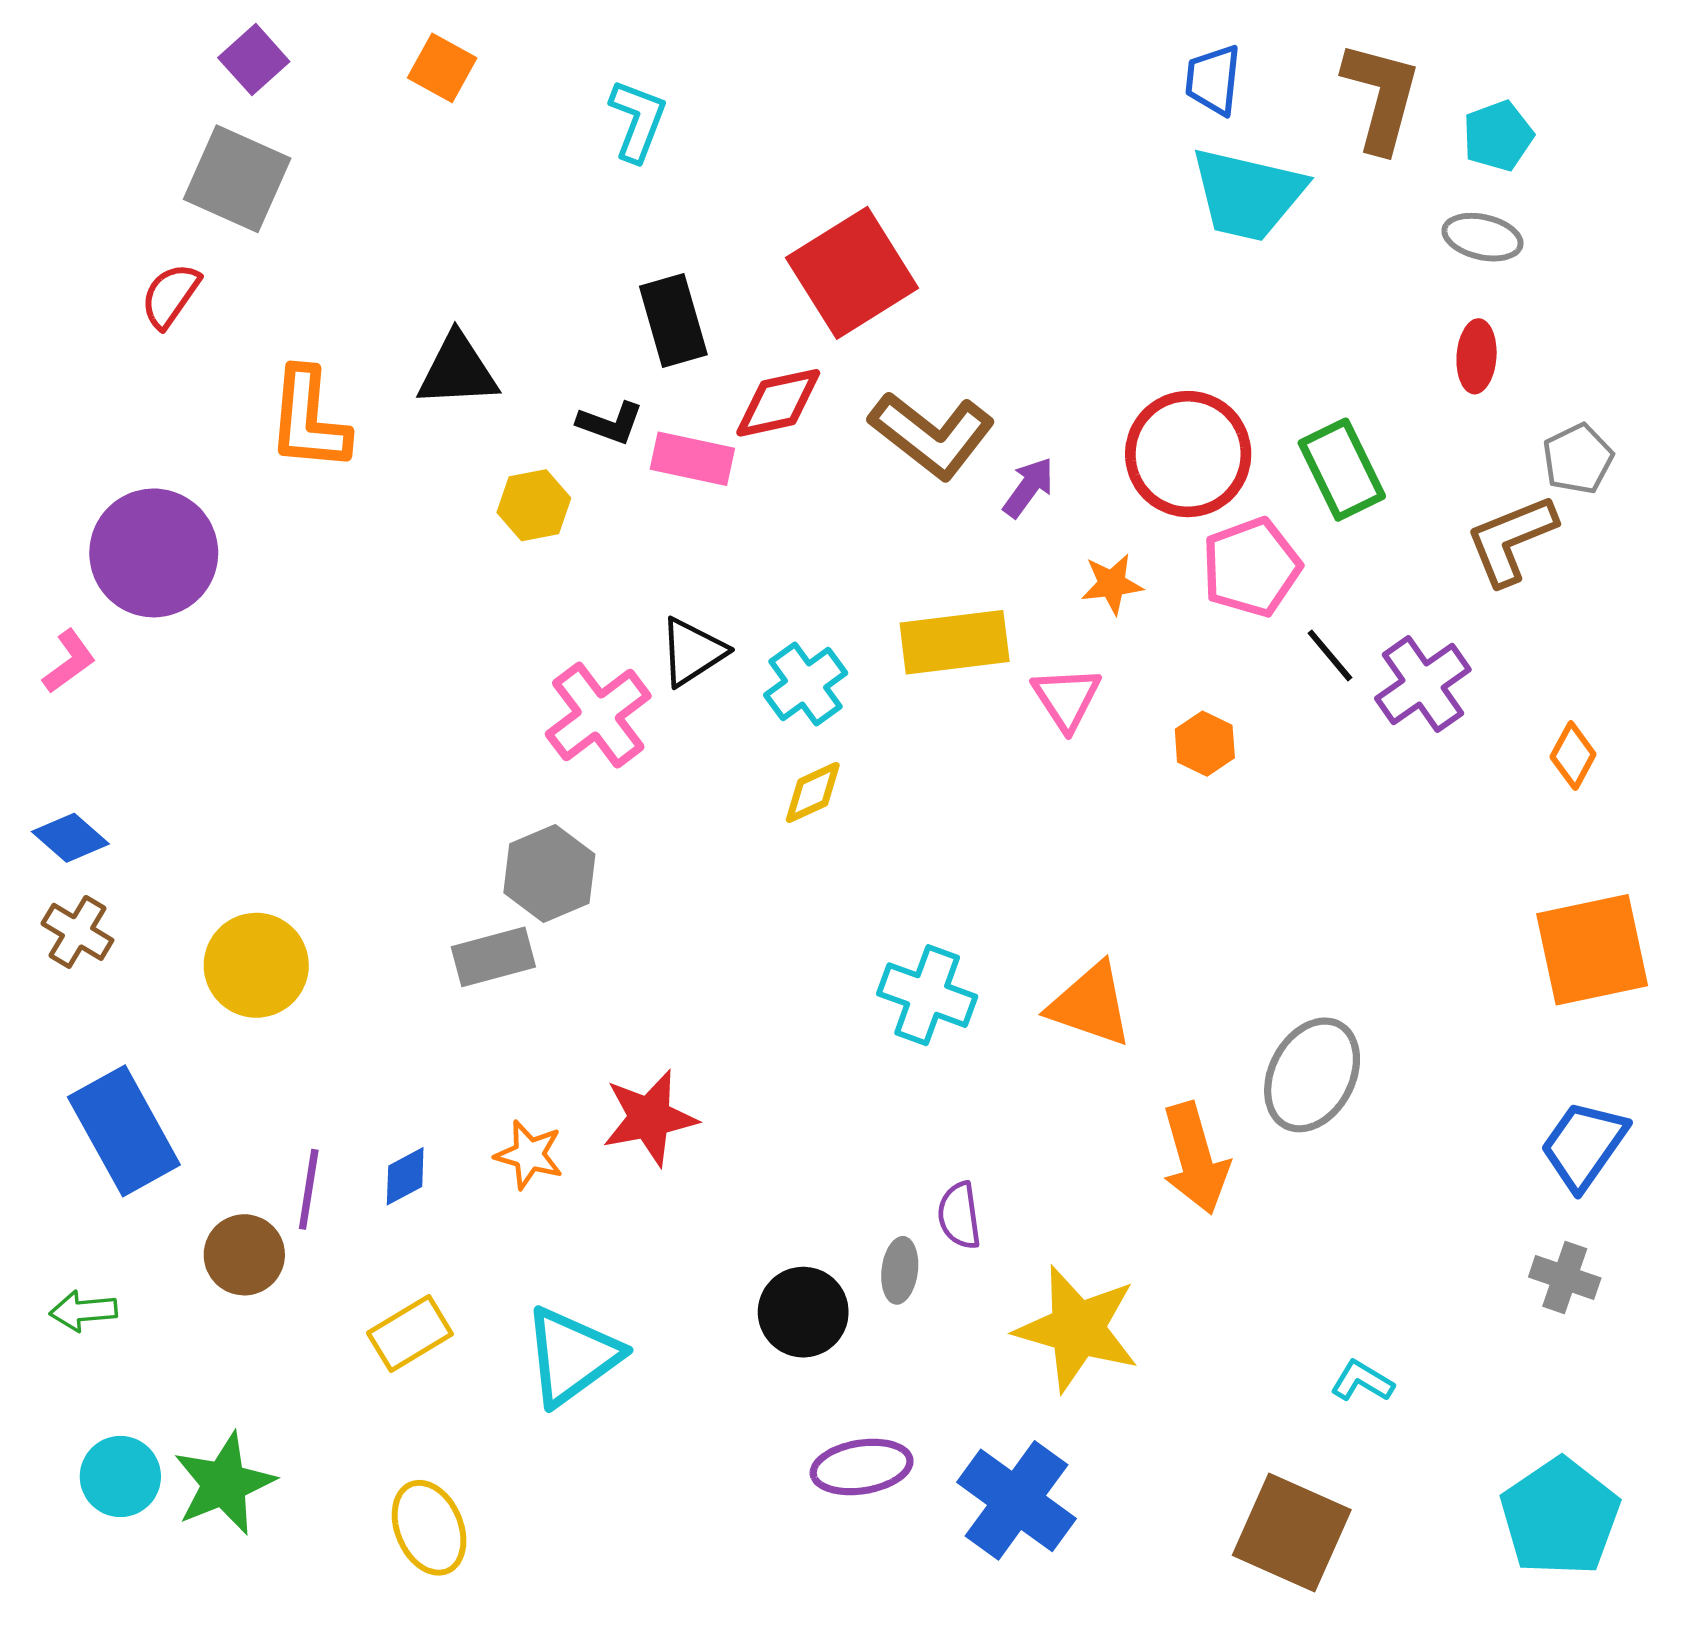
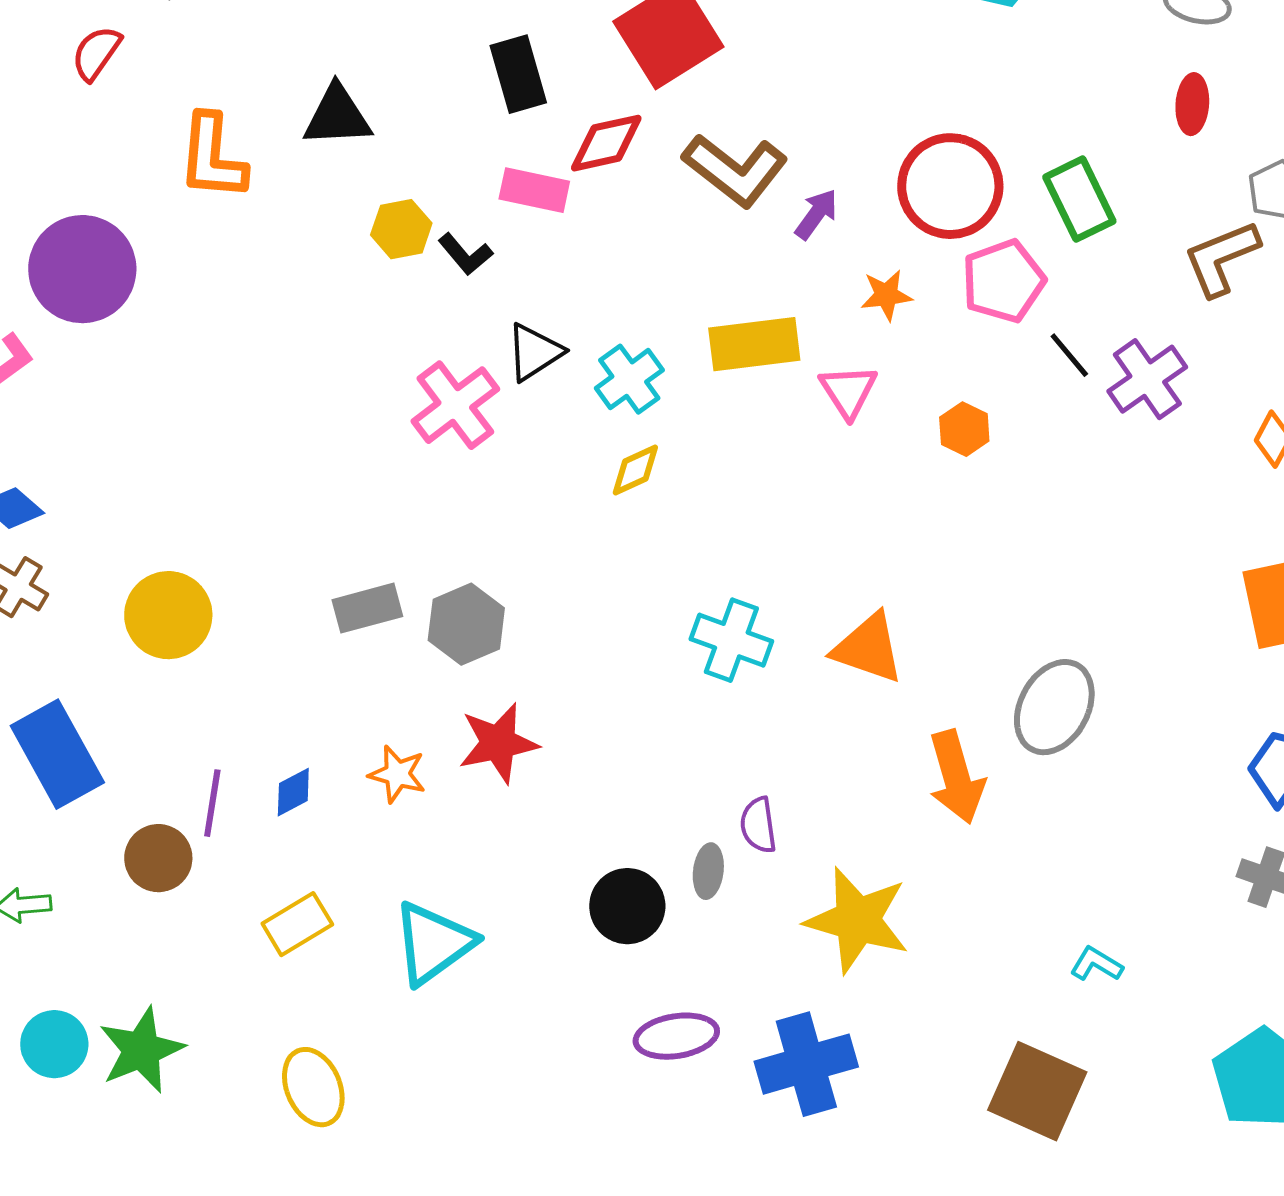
black L-shape: (610, 423) -> (465, 254), moved, turned 30
gray hexagon: (549, 874) -> (466, 624), moved
blue cross: (1017, 1500) -> (806, 1064), turned 38

